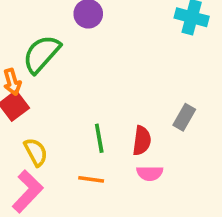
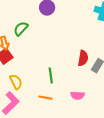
green semicircle: (41, 54) -> (21, 29), size x0.7
red semicircle: (142, 141) -> (83, 58), moved

